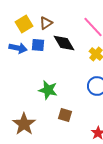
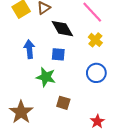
blue square: (38, 45) -> (58, 54), moved
blue arrow: (18, 48) -> (29, 49), moved, turned -108

